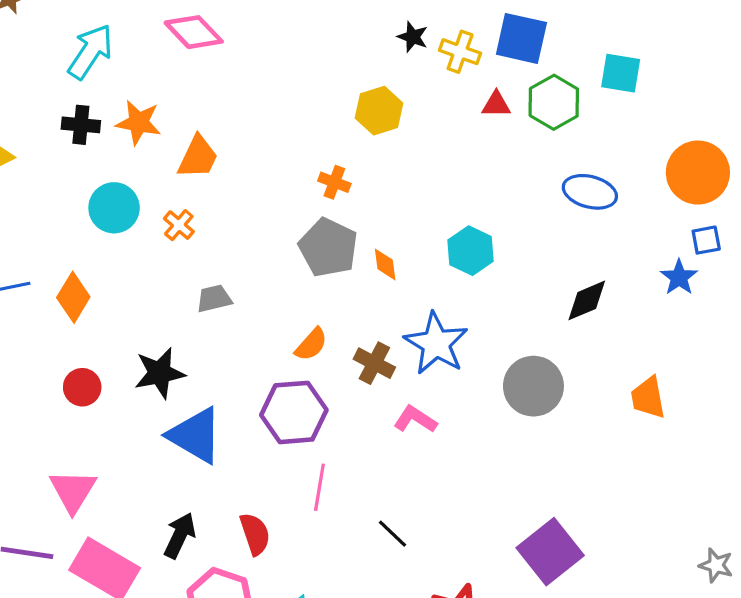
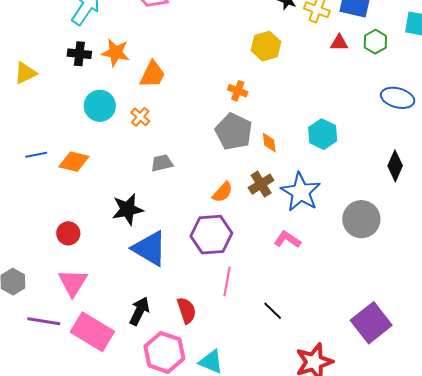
green hexagon: (554, 102) -> (375, 42), size x0.7
orange diamond: (73, 297) -> (74, 162), turned 72
black diamond: (587, 300) -> (395, 166), turned -44
brown cross: (374, 363) -> (261, 184), moved, turned 30
red circle: (82, 387) -> (68, 233), moved

